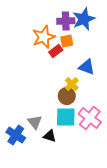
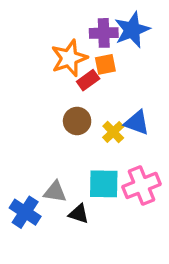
blue triangle: (87, 67) -> (137, 123), moved
brown circle: (67, 96) -> (77, 121), moved
pink cross: (90, 118) -> (142, 185), turned 30
gray triangle: (35, 122) -> (55, 192), turned -42

